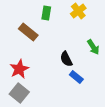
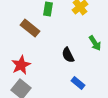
blue rectangle: (76, 77) -> (78, 83), moved

